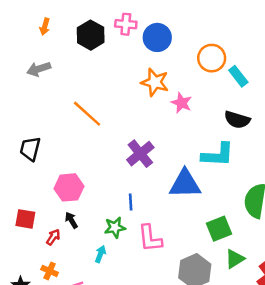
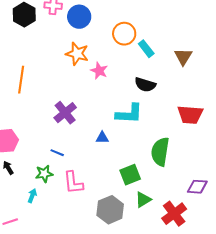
orange line: (87, 114) -> (21, 80), turned 56
blue triangle: (185, 184) -> (102, 138), size x0.5
blue line: (131, 202) -> (57, 153), turned -64

